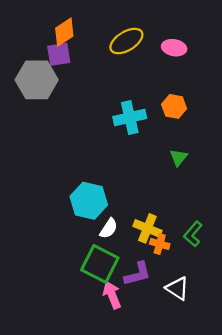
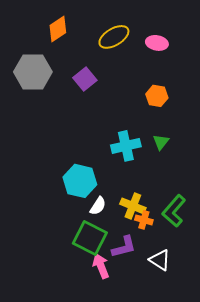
purple square: (59, 54) -> (85, 79), moved, turned -30
cyan cross: (130, 118) -> (126, 146), moved
green L-shape: (193, 234) -> (174, 211), size x1.4

